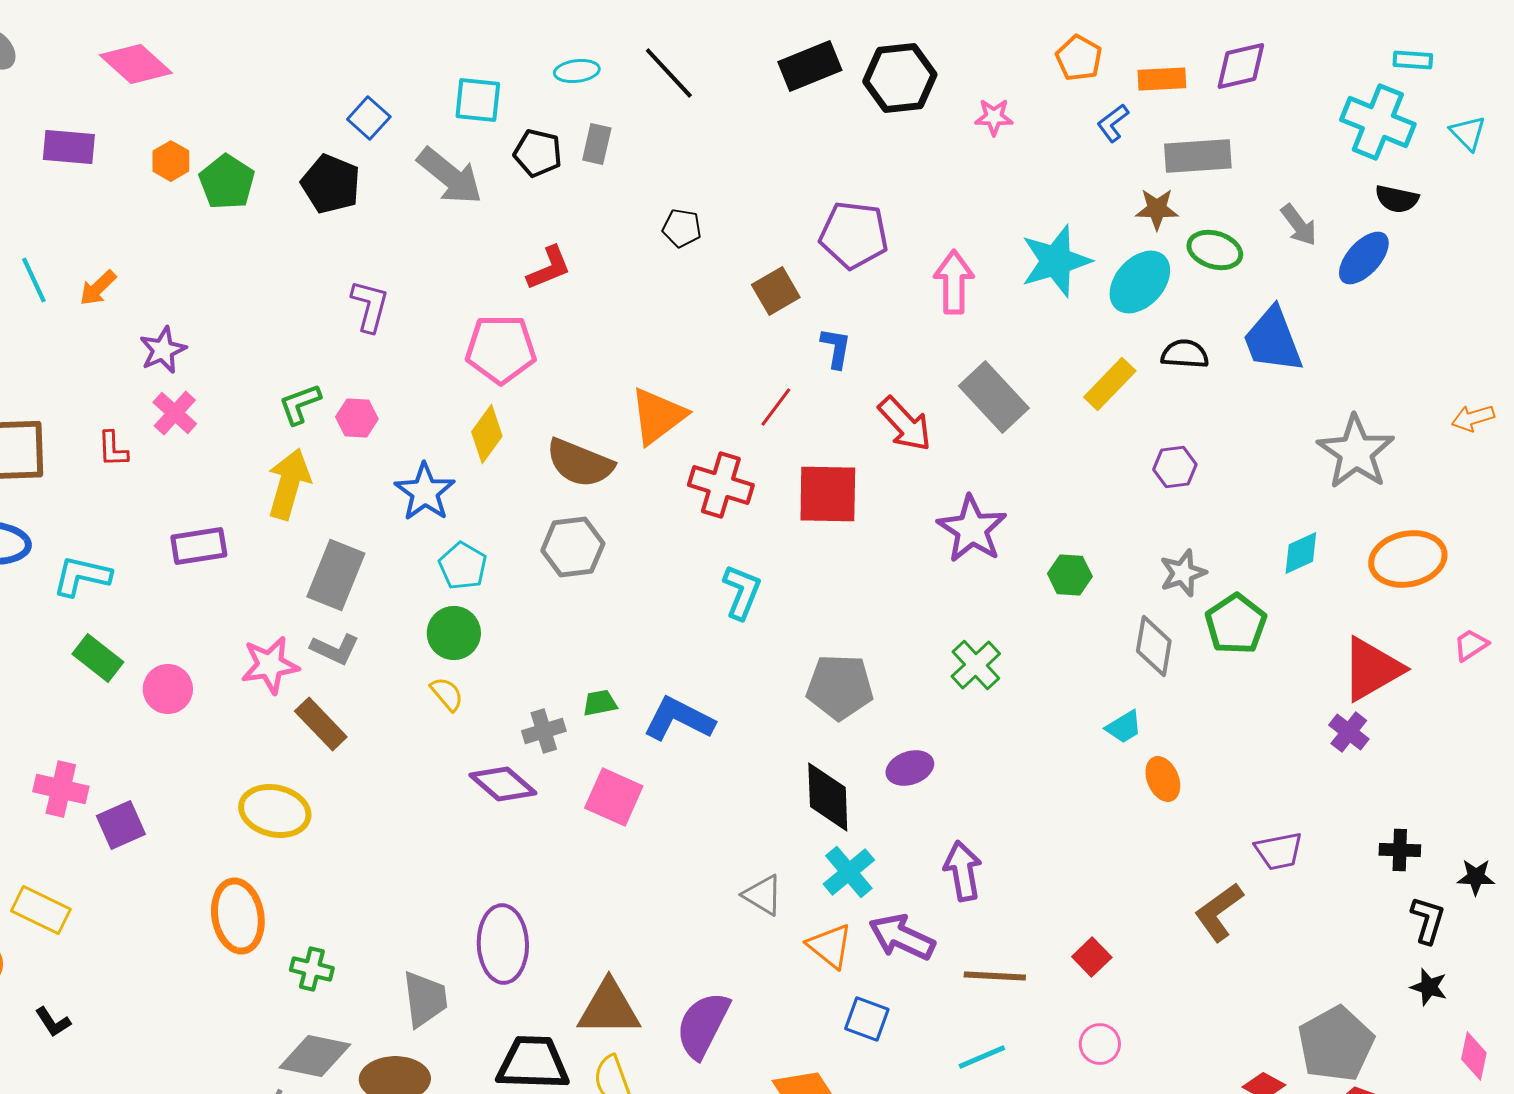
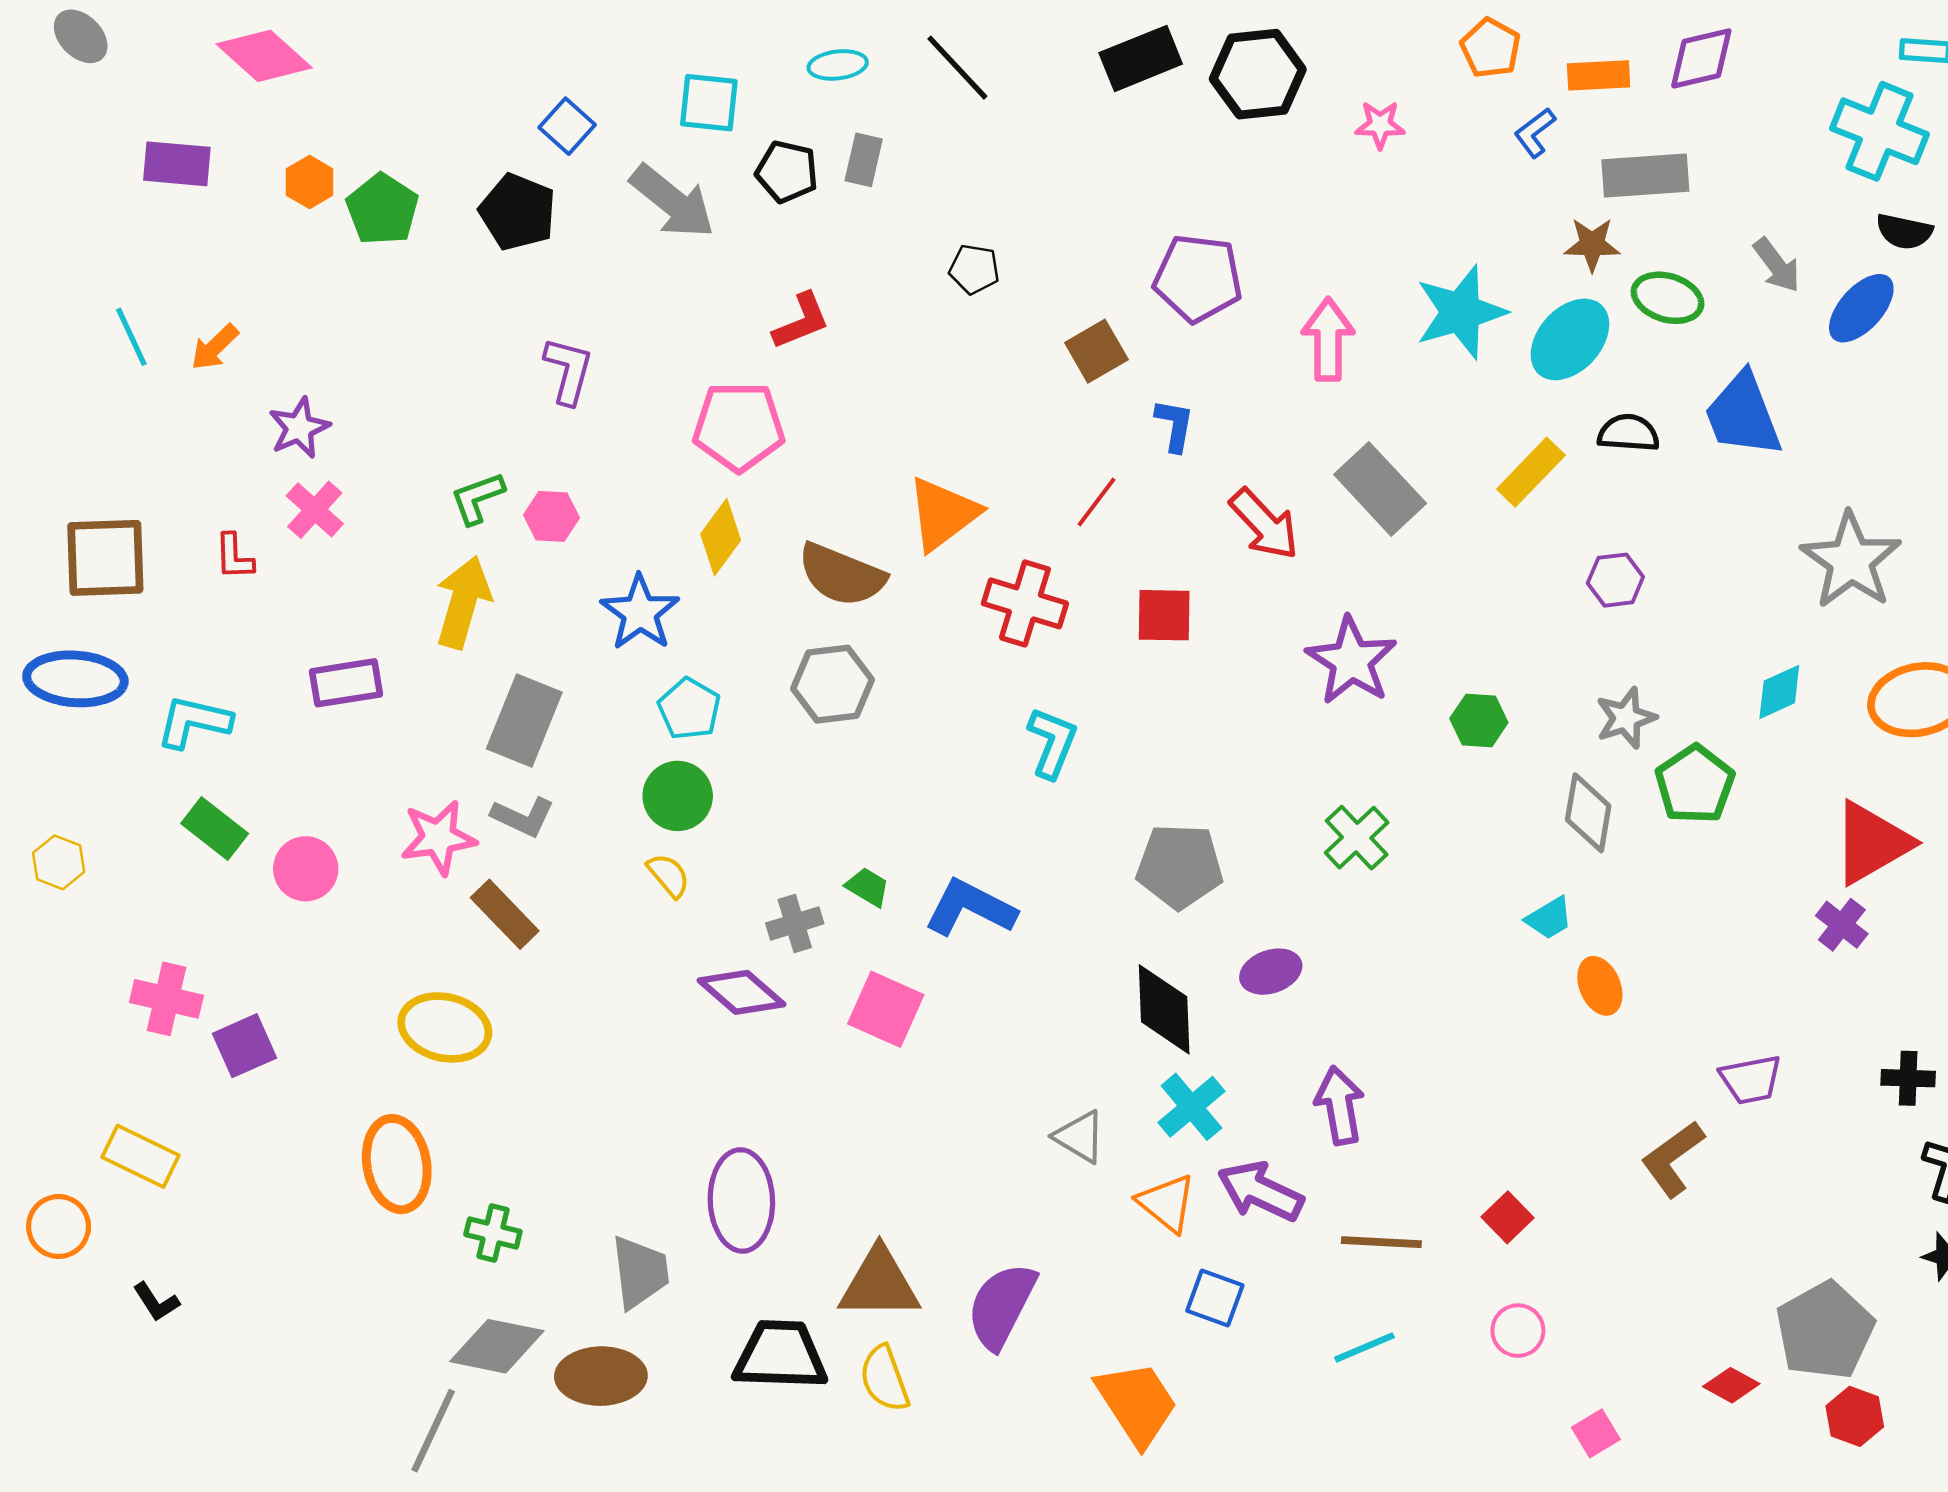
red square: (828, 494) -> (1164, 615), size x0.7
green trapezoid: (600, 703) -> (868, 887), turned 42

